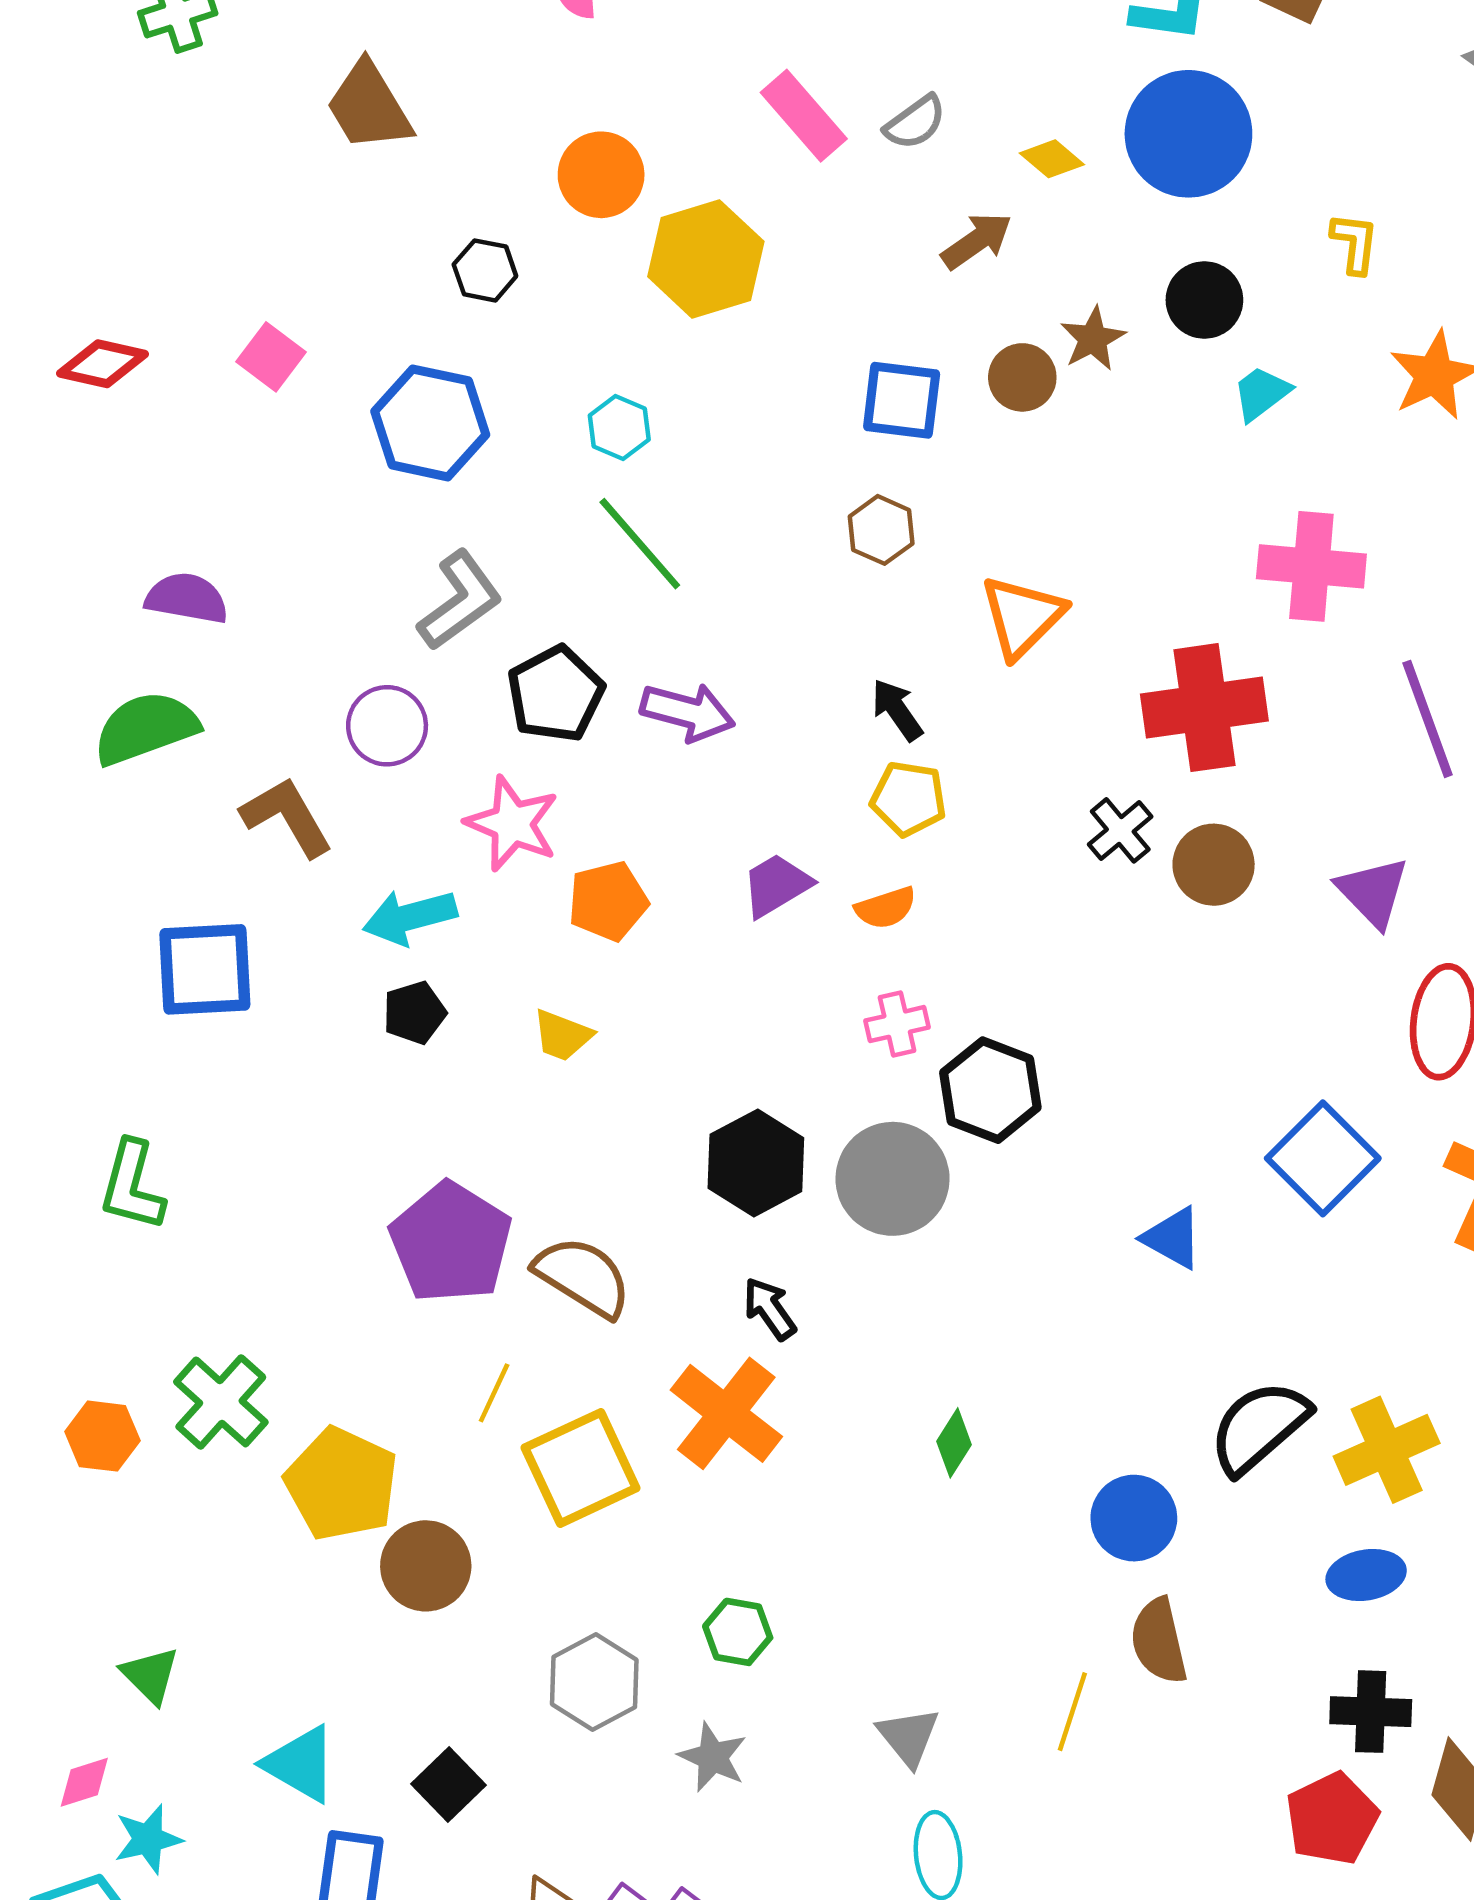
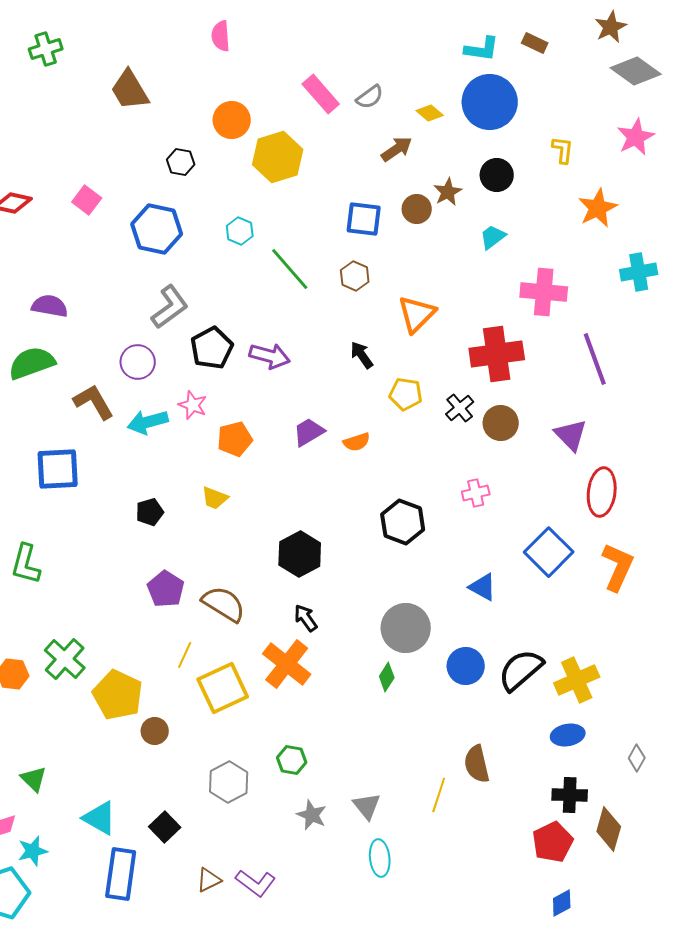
cyan trapezoid: (1261, 393) -> (493, 237), moved
green line: (640, 544) -> (290, 269), moved
yellow pentagon: (908, 799) -> (406, 394), moved
pink star: (512, 824) -> (193, 405), size x0.7
cyan arrow: (410, 917) -> (148, 422), moved
black pentagon: (414, 1013) -> (150, 512), moved
pink cross: (897, 1024) -> (476, 493), moved
gray circle: (893, 1179) -> (406, 628), moved
purple pentagon: (451, 1243) -> (166, 589), size x0.7
blue circle: (1134, 1518) -> (466, 666), moved
brown circle: (426, 1566) -> (155, 731), size x0.7
gray star: (713, 1757) -> (312, 815), moved

